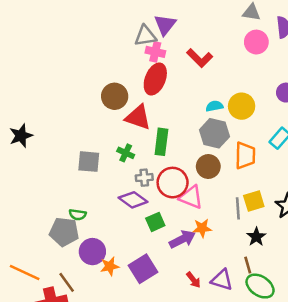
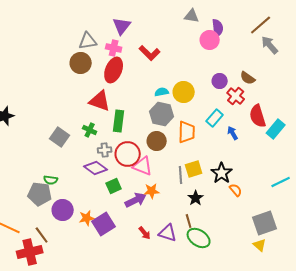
gray triangle: (145, 36) -> (88, 41), moved
pink circle: (256, 42) -> (210, 40), moved
brown circle: (115, 96) -> (81, 63), moved
gray square: (89, 162) -> (60, 137), turned 30
orange star: (110, 266) -> (87, 218), moved

